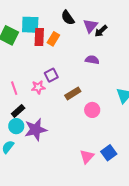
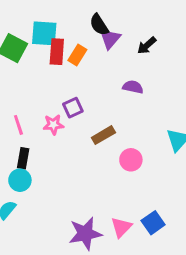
purple triangle: (90, 26) -> (110, 39), moved
black rectangle: (18, 111) -> (23, 158), turned -40
purple star: (36, 130) -> (85, 234), moved

